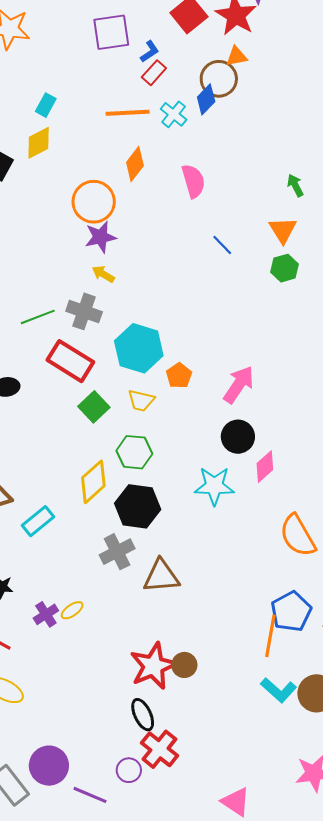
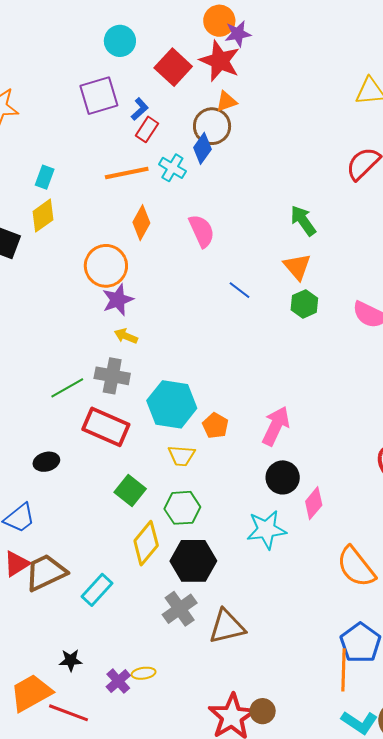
green arrow: (295, 185) -> (303, 221), size x1.4
green square: (94, 407) -> (130, 491), moved
yellow ellipse: (72, 610) -> (144, 673), turned 35

